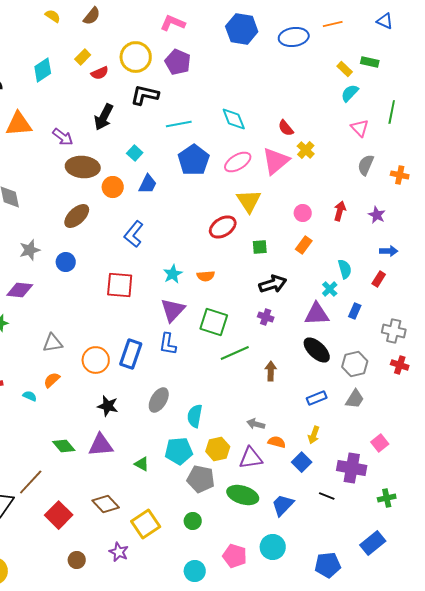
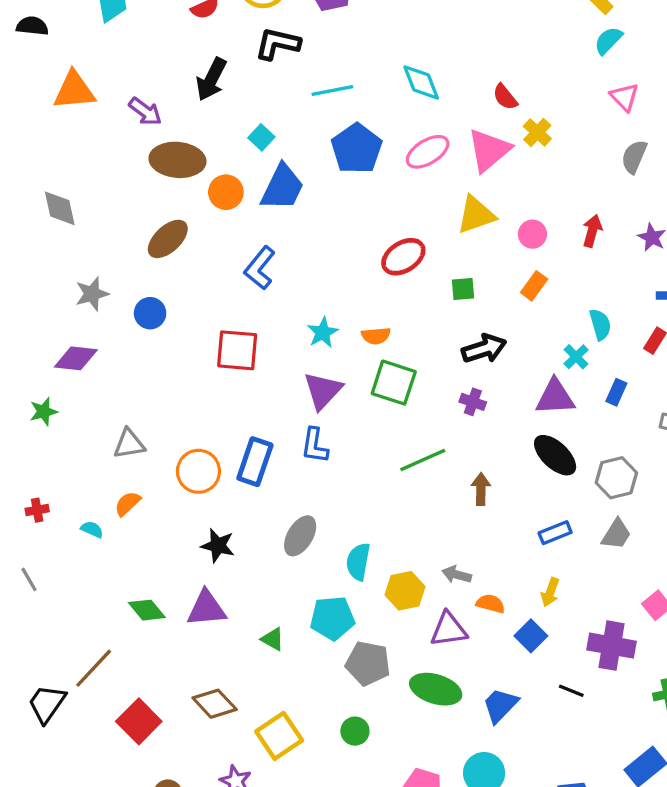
blue trapezoid: (148, 184) -> (282, 187), size x1.5
yellow triangle: (249, 201) -> (476, 215), moved, turned 44
green square: (214, 322) -> (394, 383), moved
yellow hexagon: (218, 449) -> (405, 591), moved

